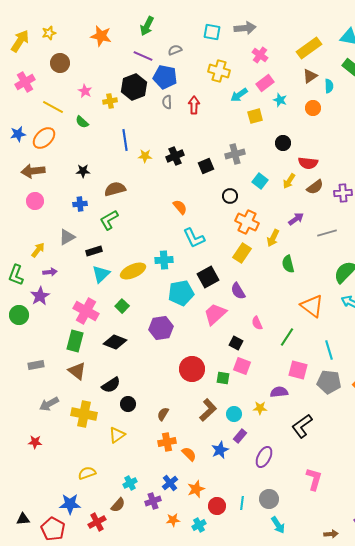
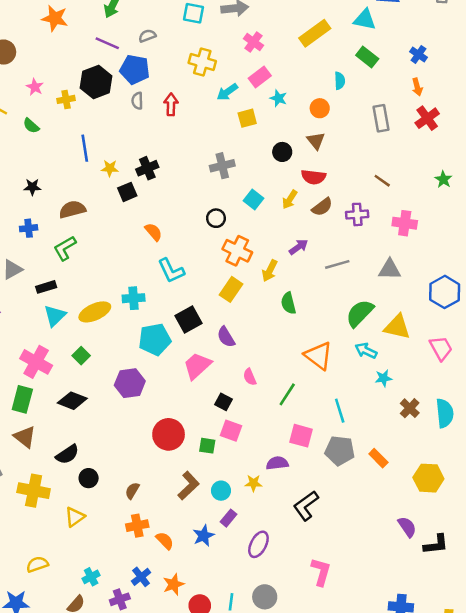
brown triangle: (310, 76) -> (316, 141), moved, turned -35
black square: (206, 166) -> (127, 192), moved

